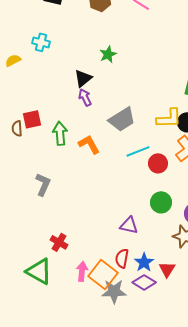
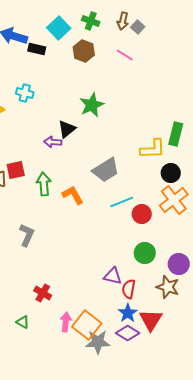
green star: (108, 54) -> (92, 105), size x1.4
purple arrow: (85, 97) -> (53, 142), moved, turned -60
yellow L-shape: (169, 118) -> (153, 149), moved
red semicircle: (122, 258) -> (129, 289), moved
red triangle: (167, 269) -> (151, 320), size x1.4
green triangle: (39, 271) -> (23, 322), size x0.5

